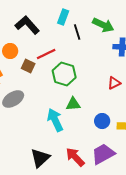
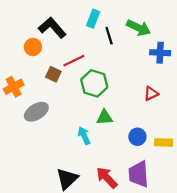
orange circle: (10, 51) -> (33, 47), moved
cyan arrow: (55, 120) -> (84, 136), size x0.7
purple trapezoid: (103, 154) -> (139, 174), turned -65

